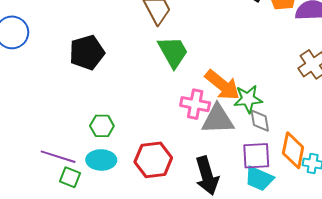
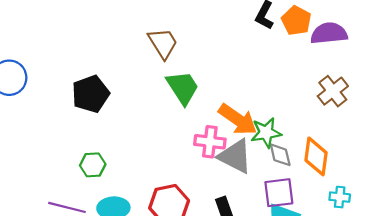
gray triangle: (218, 119) -> (235, 156), turned 33
green hexagon: (102, 126) -> (93, 165), moved
orange diamond: (293, 150) -> (316, 156), moved

